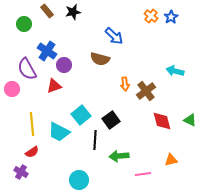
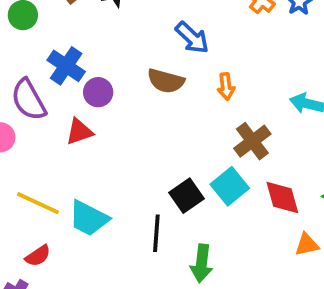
orange arrow: (125, 84) -> (226, 87), moved
cyan square: (81, 115) -> (230, 186), moved
yellow line: (32, 124) -> (38, 203), turned -60
green arrow: (119, 156) -> (202, 263), turned -78
orange triangle: (171, 160) -> (307, 245), moved

